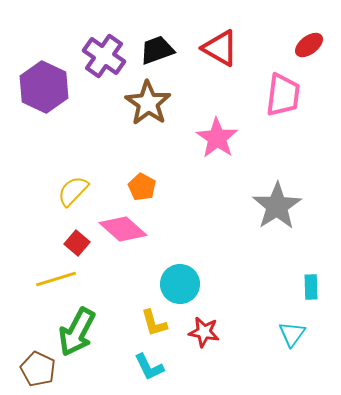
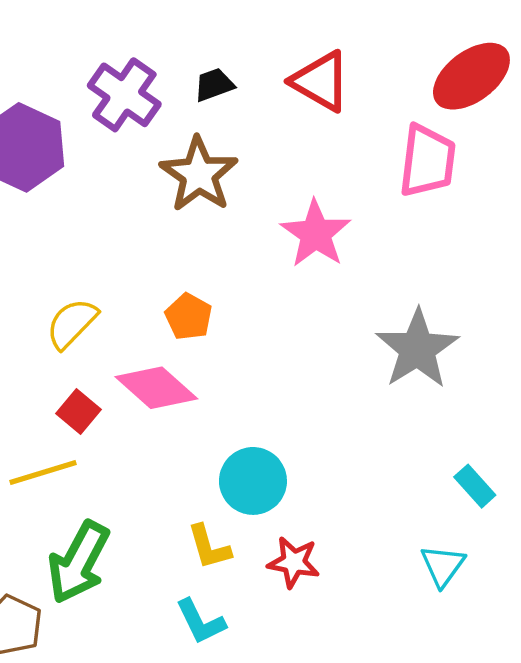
red ellipse: (309, 45) -> (471, 76), size x1.6
black trapezoid: (157, 50) -> (214, 85), size x0.7
cyan rectangle: (311, 287) -> (475, 486), turned -40

